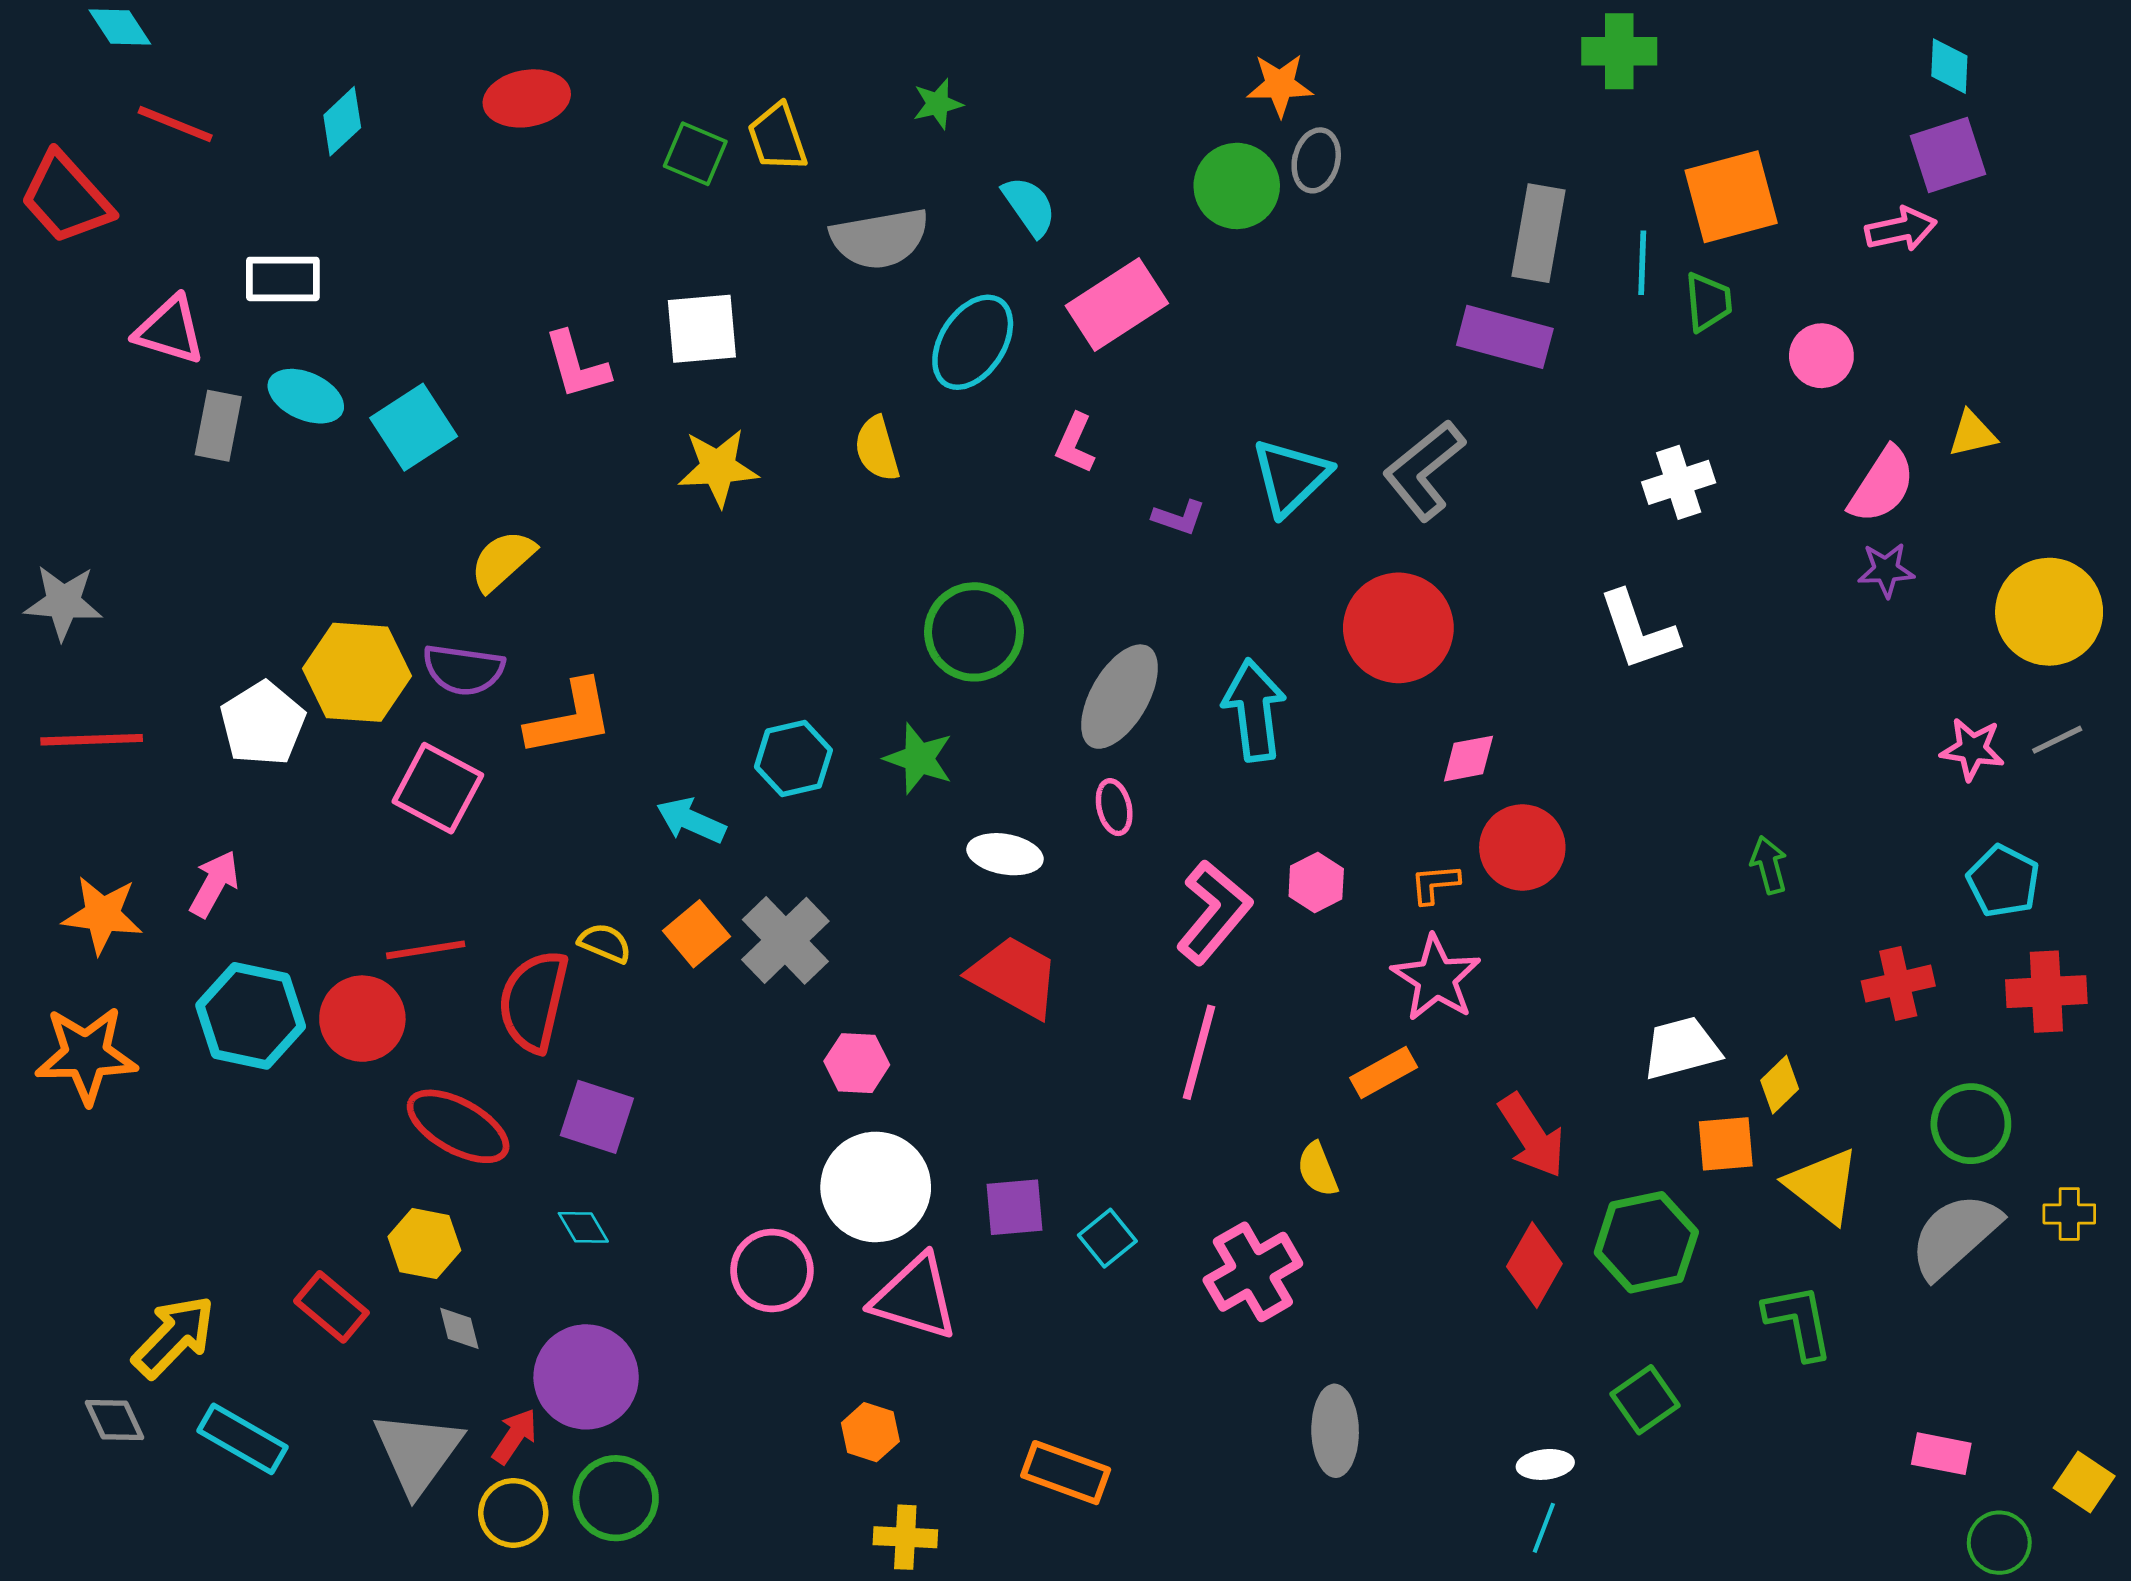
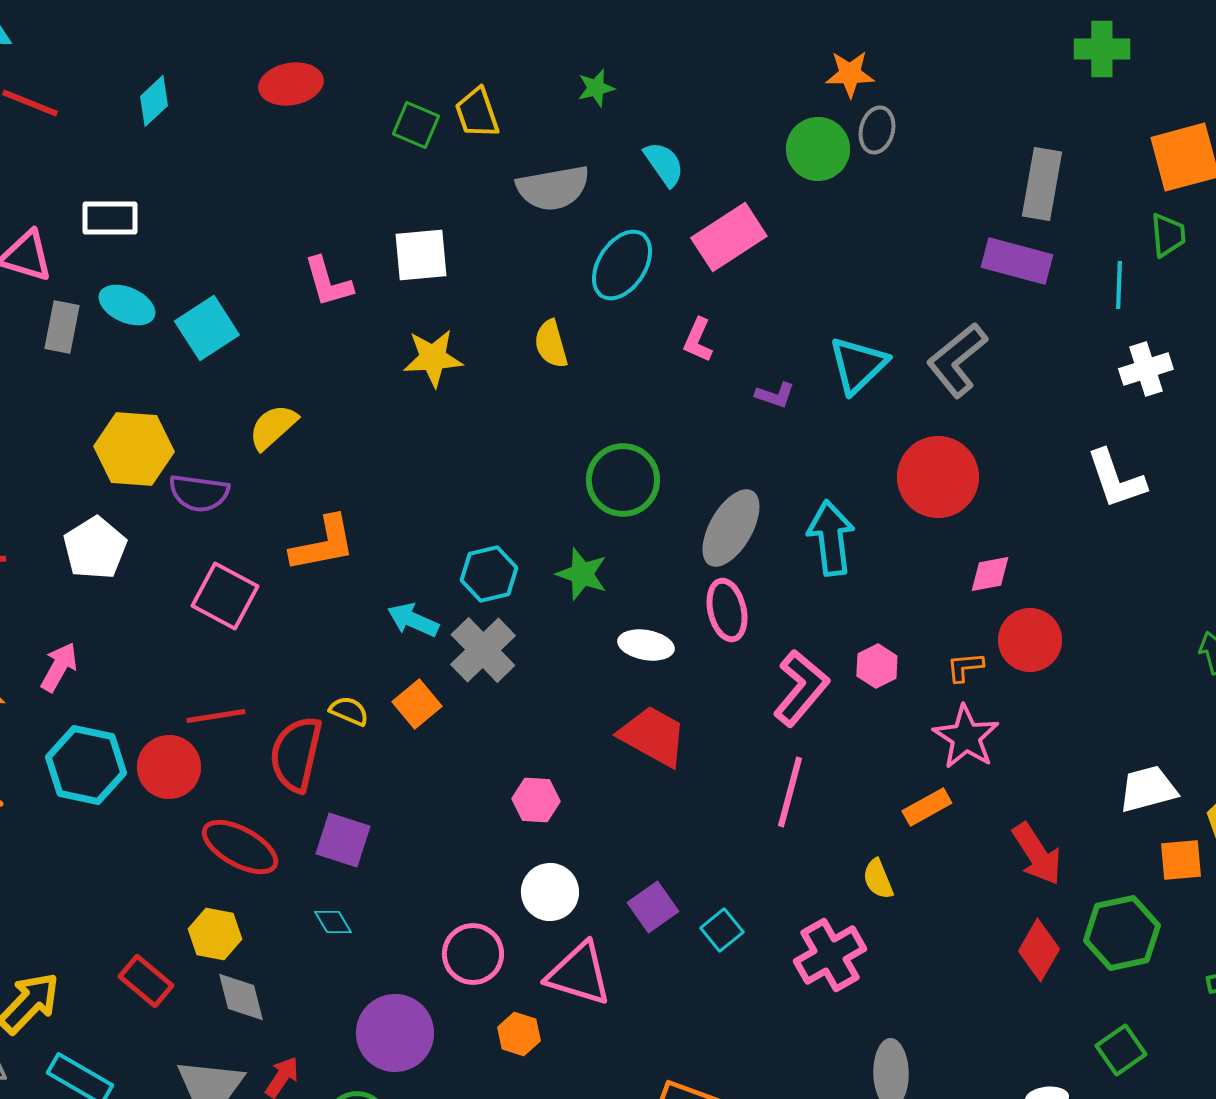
cyan line: (1642, 263) -> (1119, 285), moved
purple semicircle: (463, 670) -> (199, 493), moved
yellow hexagon: (357, 672) -> (134, 449), moved
pink ellipse: (1114, 807) -> (727, 610), size x1.5
gray cross: (785, 940) -> (483, 650), moved
white circle: (876, 1187) -> (550, 892), size x0.7
purple square: (1014, 1207) -> (653, 907), turned -30
gray diamond: (459, 1328) -> (241, 997), size x1.5
purple circle: (586, 1377) -> (395, 1033), moved
orange hexagon: (870, 1432) -> (519, 1034), moved

